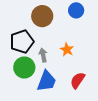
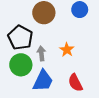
black pentagon: (22, 42) -> (20, 38), turned -30
red semicircle: (78, 80) -> (75, 83), turned -66

